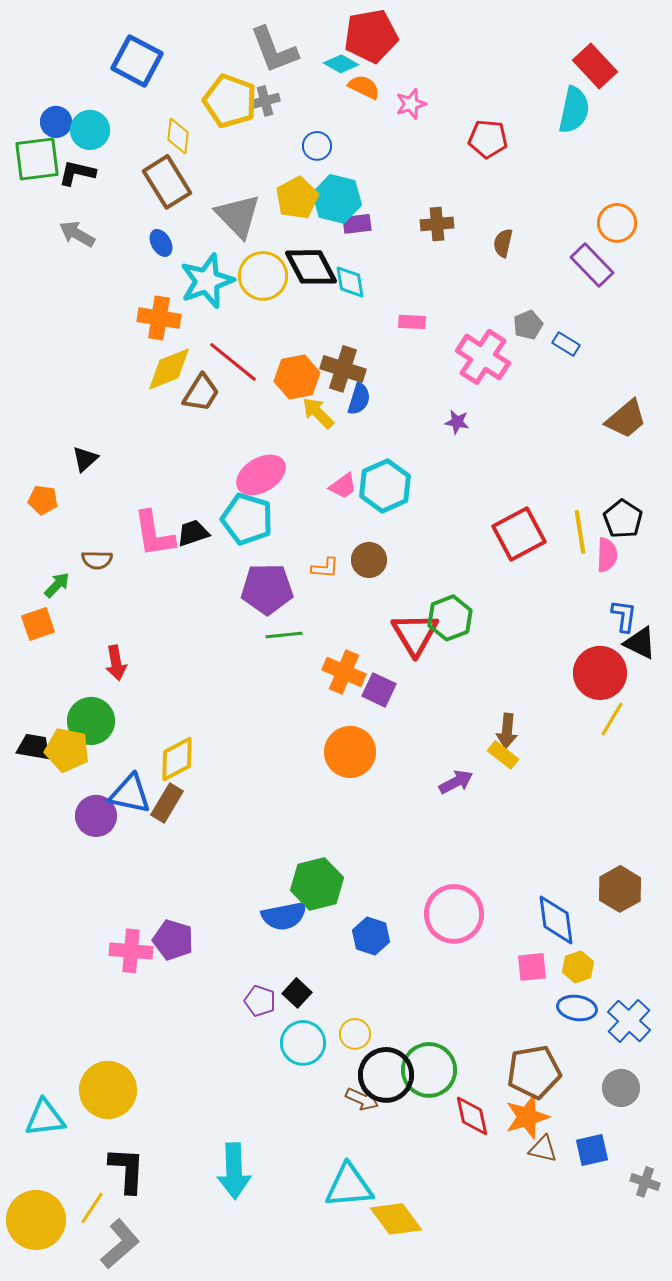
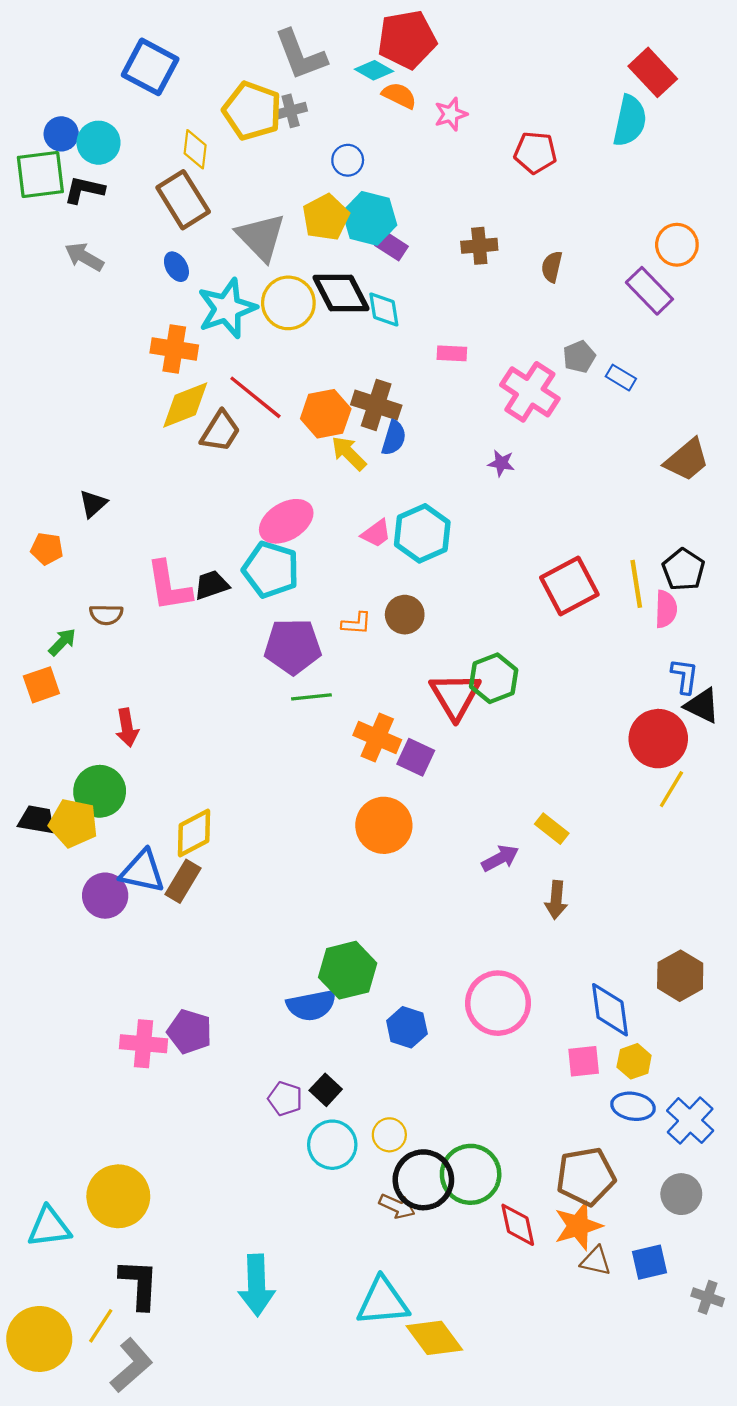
purple rectangle: (357, 224) -> (392, 246), turned 40
brown arrow: (507, 731) -> (556, 900), moved

